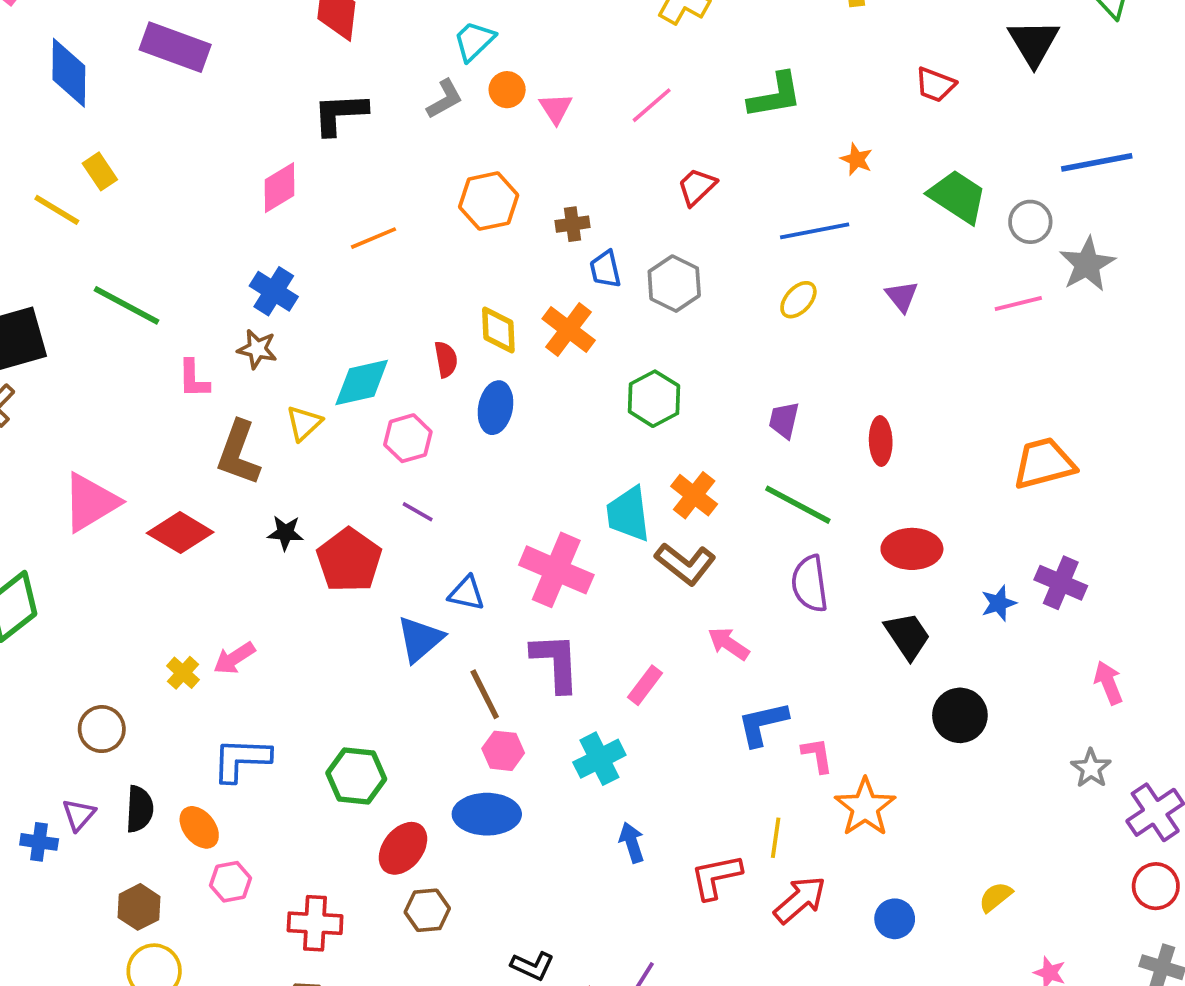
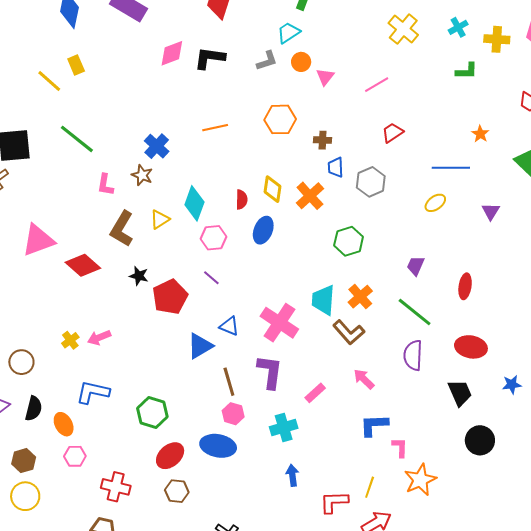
green L-shape: (775, 96) -> (467, 71), moved, size x0.7
pink diamond: (280, 188) -> (172, 53), moved
cyan diamond: (362, 383) -> (194, 203), turned -68

